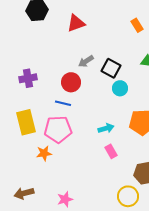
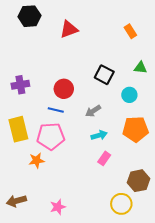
gray arrow: (86, 61) -> (93, 111), moved
cyan circle: (120, 88) -> (129, 95), moved
pink rectangle: (111, 151) -> (104, 158), turned 64

